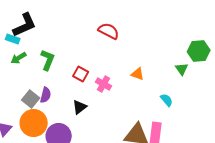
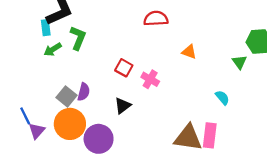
red semicircle: (109, 31) -> (156, 19), turned -30
cyan rectangle: (13, 39) -> (46, 28), turned 64
green L-shape: (48, 60) -> (78, 38), moved
orange triangle: (138, 74) -> (189, 52), moved

